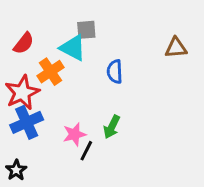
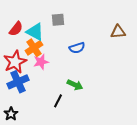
cyan triangle: (73, 48) -> (35, 32), moved
blue semicircle: (115, 72) -> (77, 48), turned -105
green arrow: (112, 127) -> (75, 85), turned -91
pink star: (74, 134) -> (41, 62), moved

